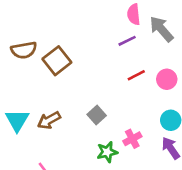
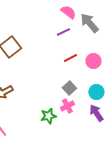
pink semicircle: (134, 14) -> (68, 12), turned 133
gray square: (97, 115) -> (69, 88), moved

